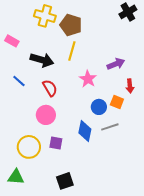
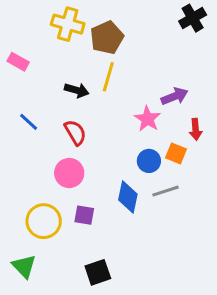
brown pentagon: (71, 25) -> (107, 38), turned 30
black arrow: (42, 60) -> (77, 90), moved, size x0.7
pink star: (88, 79) -> (147, 119), moved
green triangle: (16, 177) -> (24, 266), turned 42

